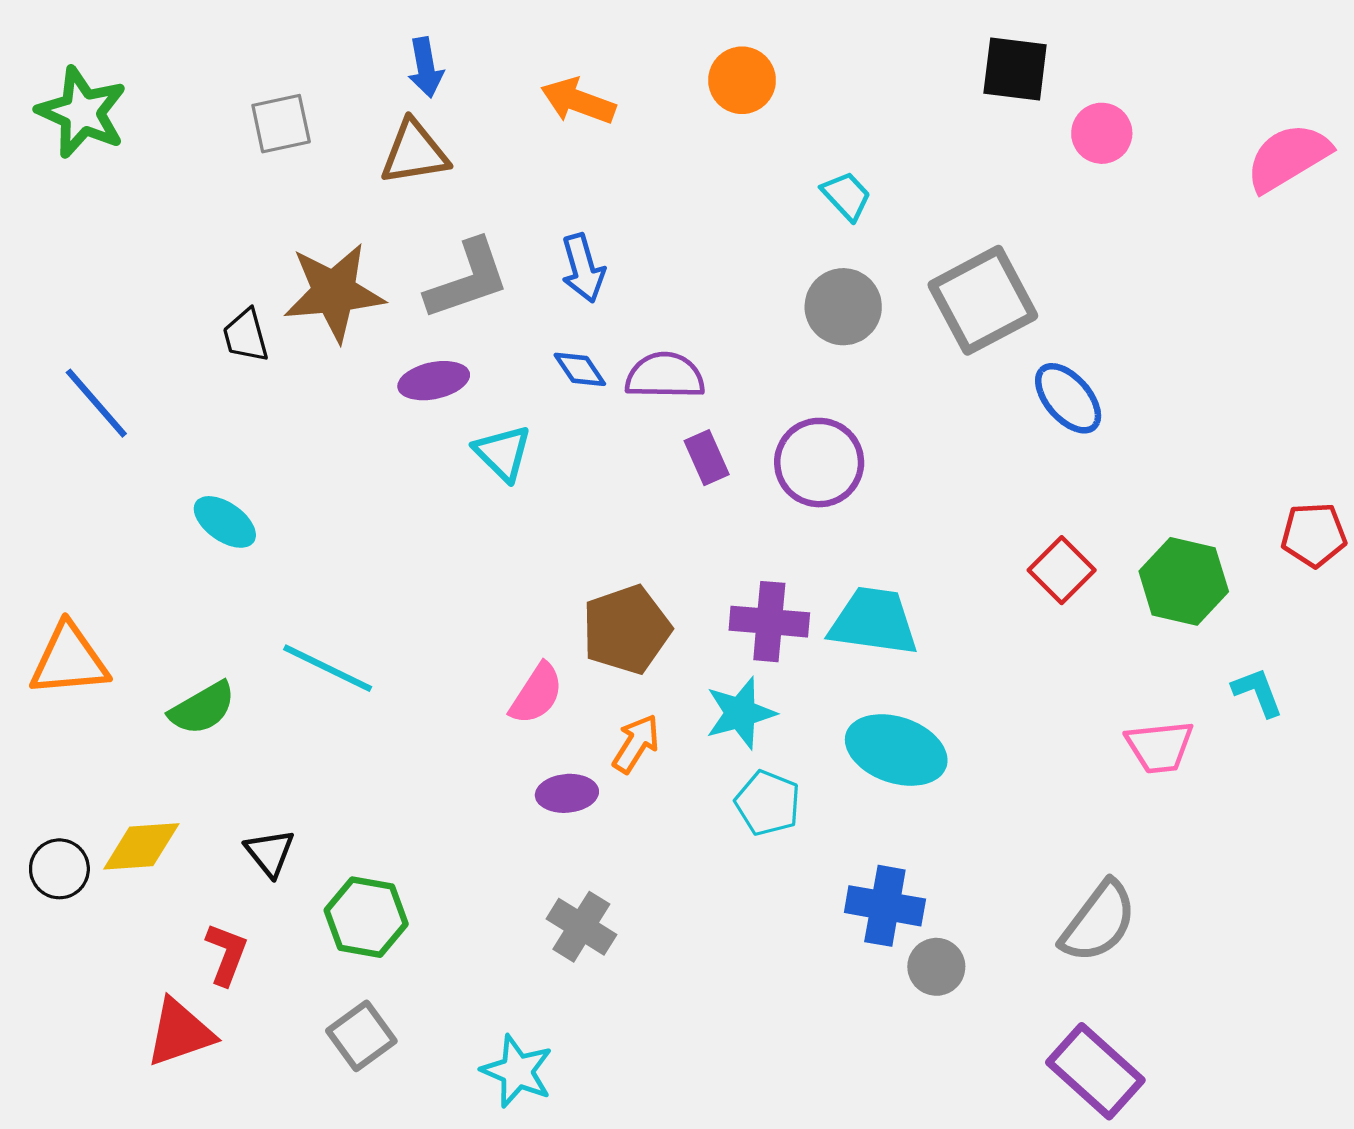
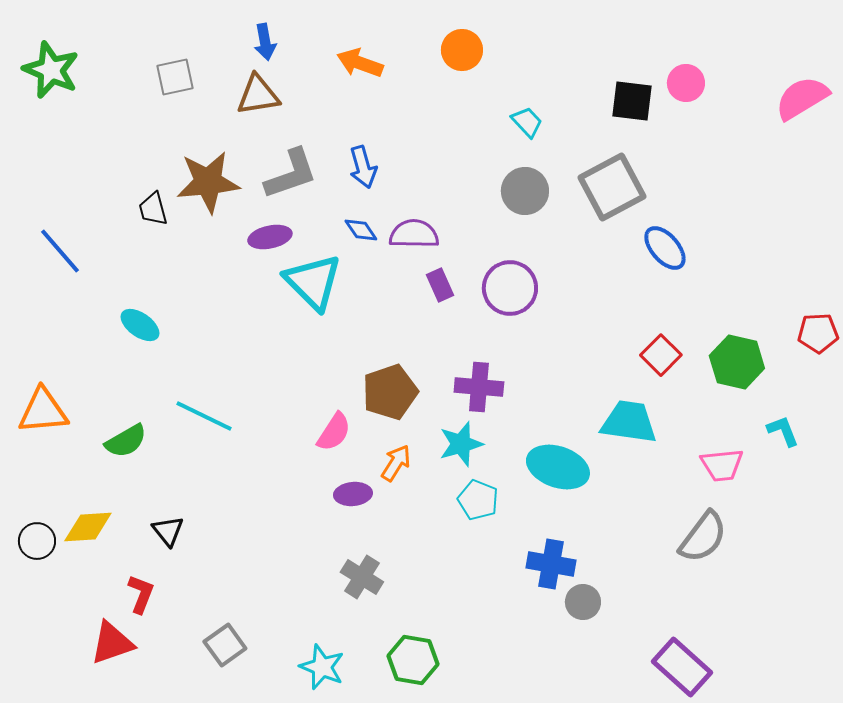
black square: (1015, 69) -> (632, 101), moved
cyan triangle: (503, 453) -> (313, 282), size x1.6
cyan trapezoid: (874, 622) -> (629, 422), moved
green hexagon: (366, 917) -> (413, 660), moved
gray semicircle: (1099, 922) -> (703, 537), moved

